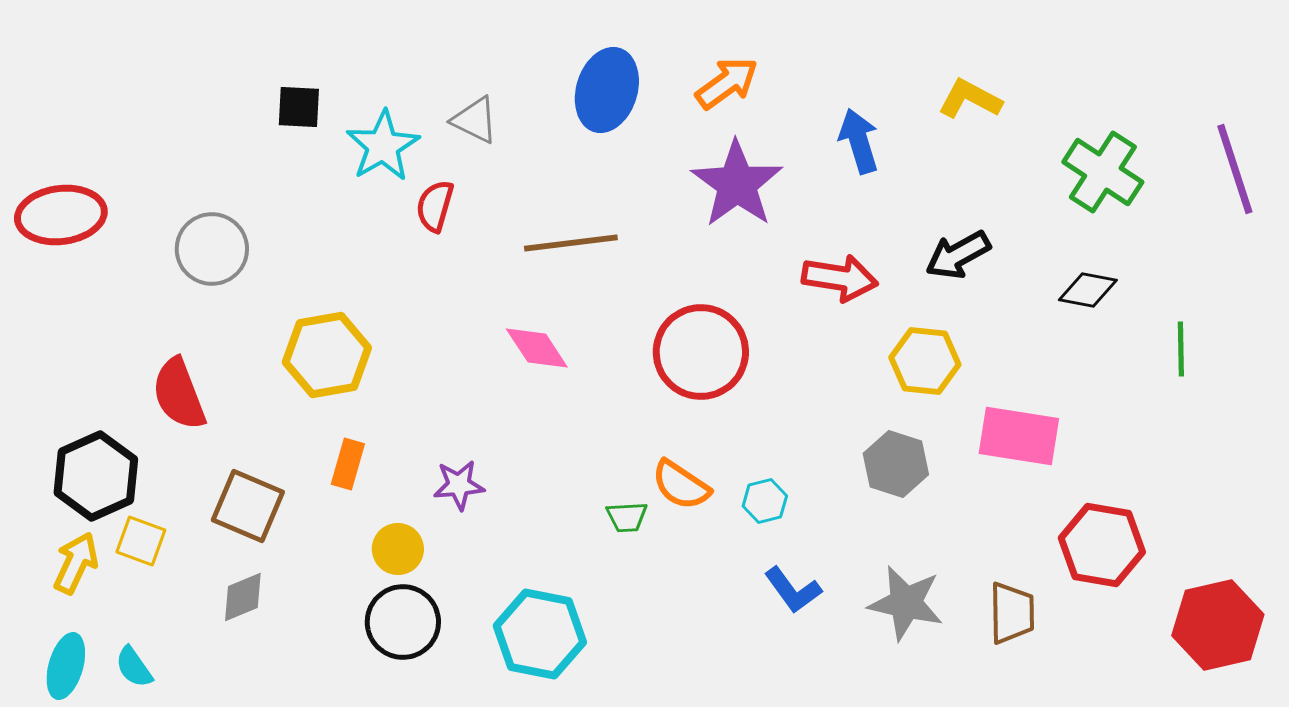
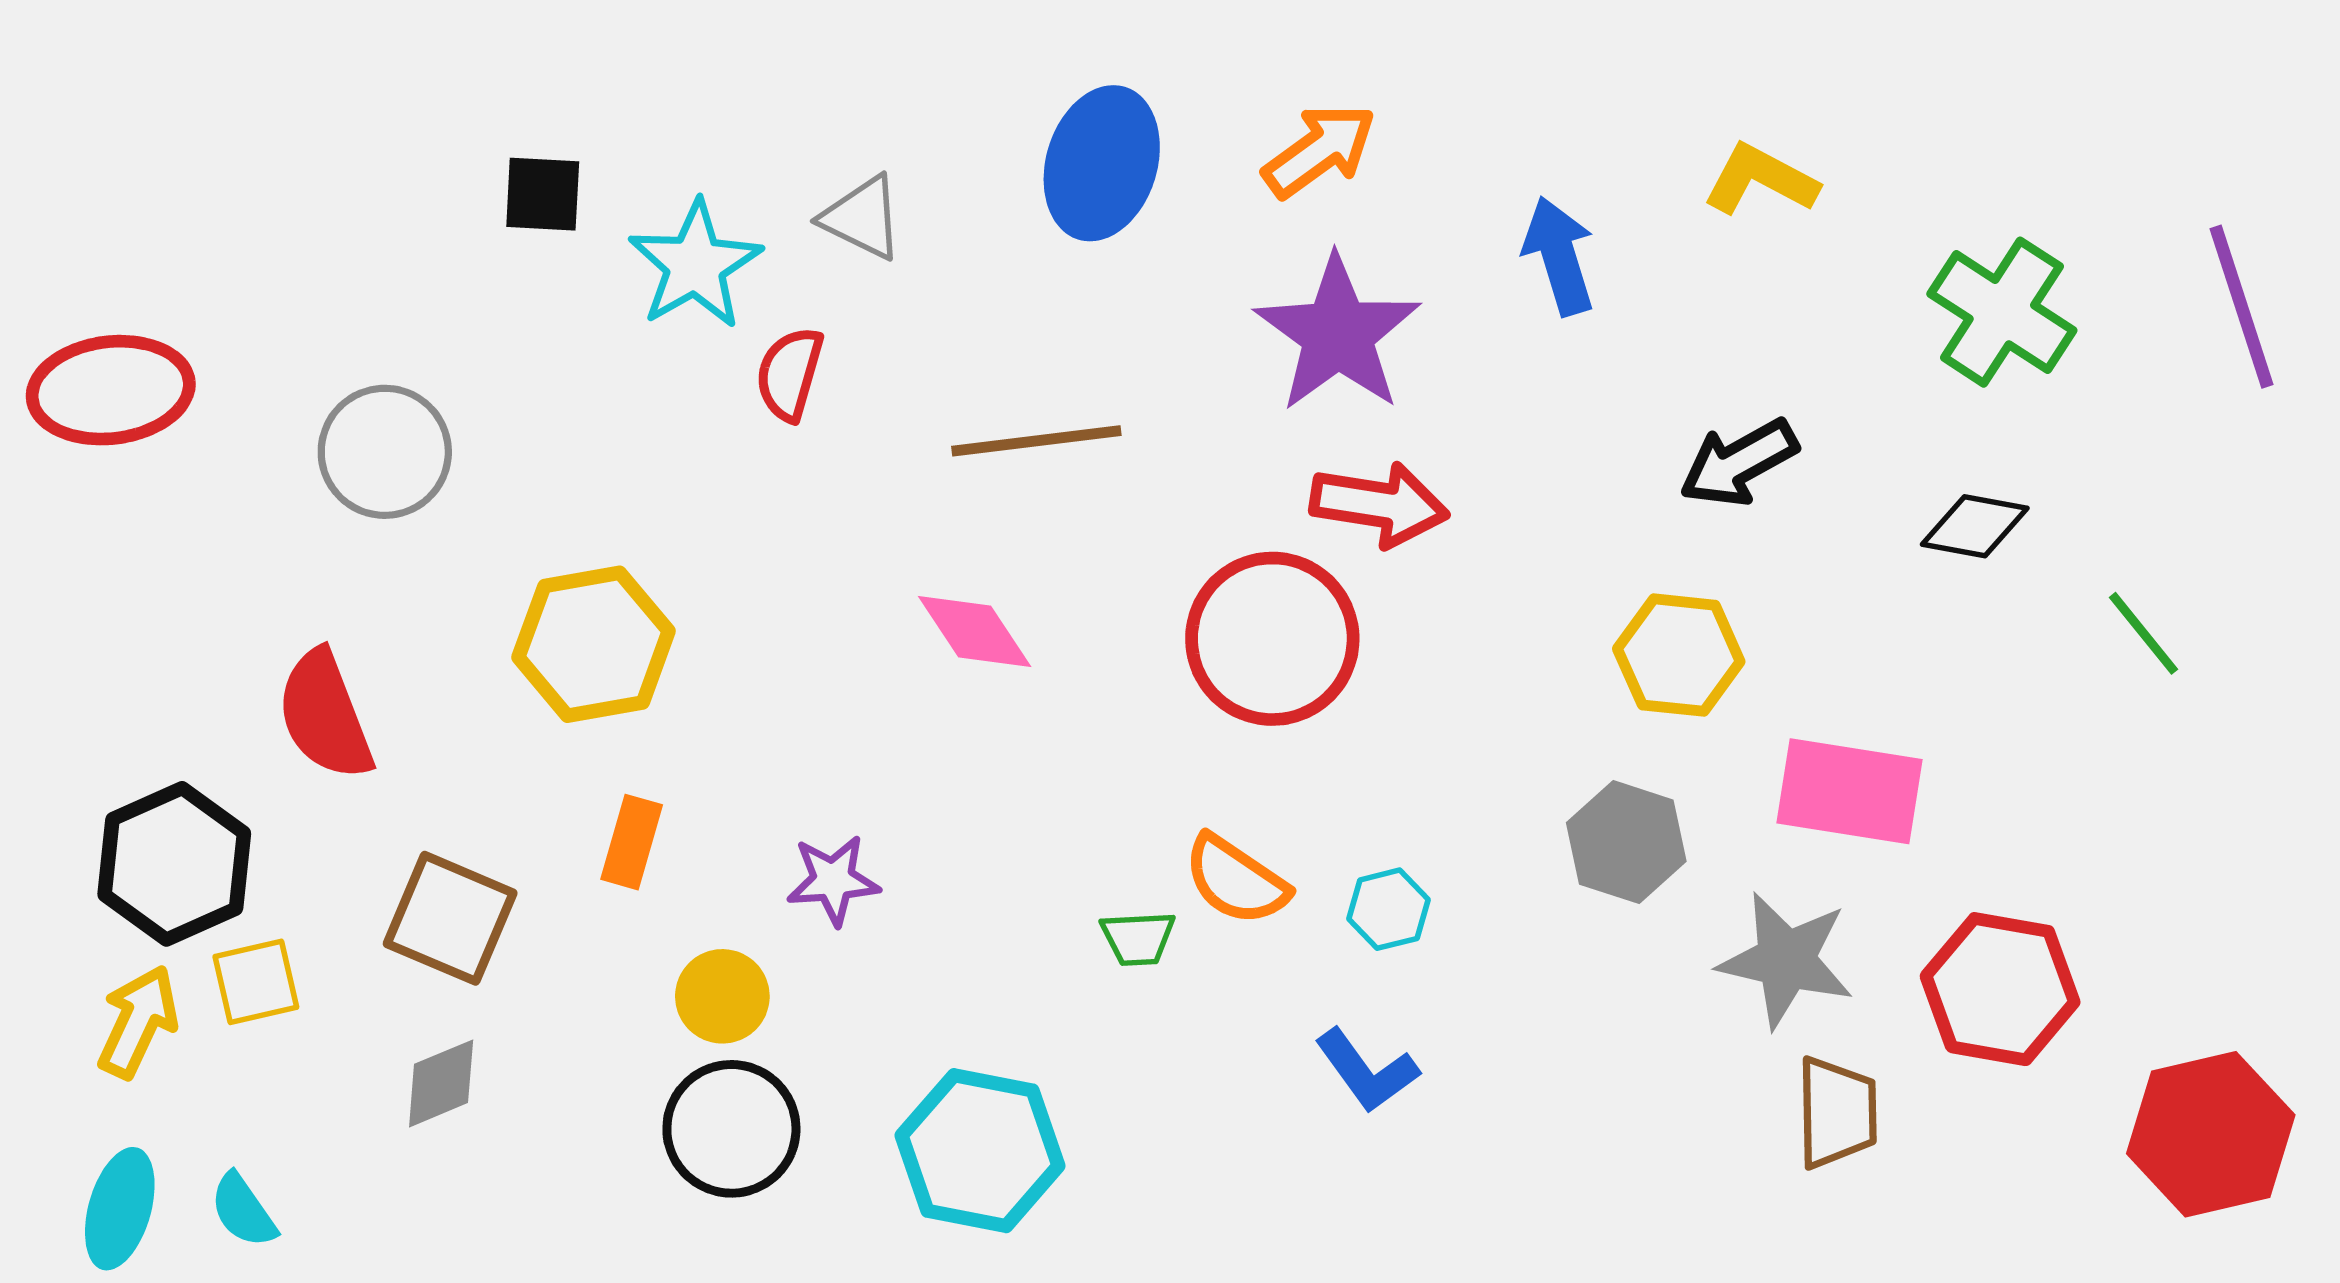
red arrow: (840, 278) -> (1379, 504), moved
green line: (1181, 349) -> (2144, 633), turned -38
yellow square: (141, 541) -> (256, 982), turned -33
blue L-shape: (793, 590) -> (1367, 1071), moved
gray star: (906, 603) -> (1786, 960), moved

